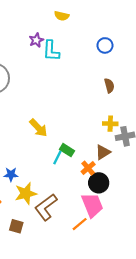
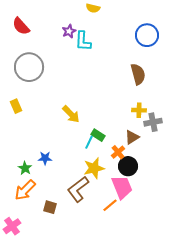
blue circle: (105, 45) -> (147, 35), moved, size x1.5
brown semicircle: (109, 86) -> (138, 74), size x1.5
yellow star: (26, 193) -> (94, 168), moved

